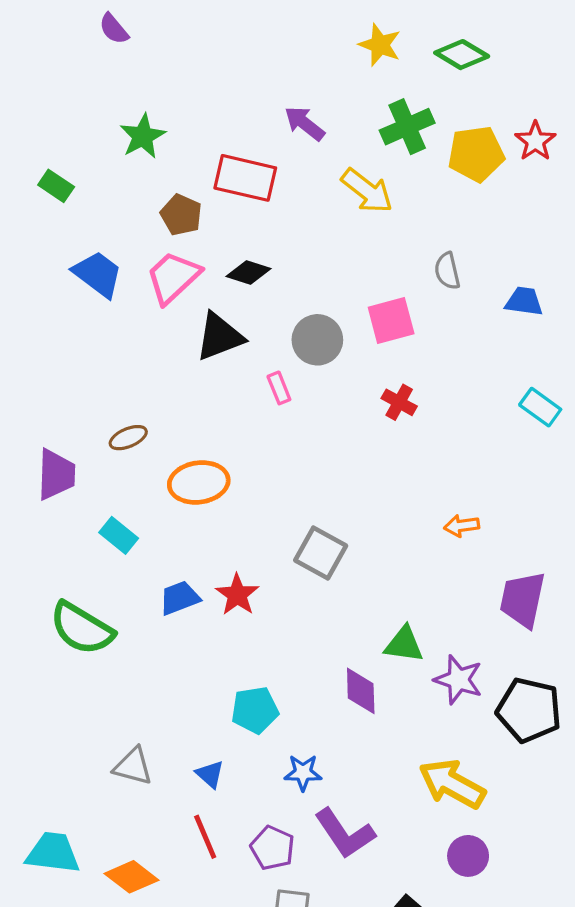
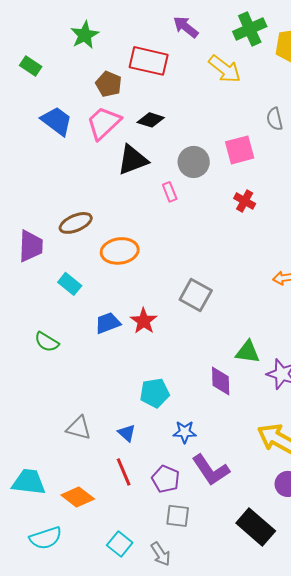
brown ellipse: (128, 438) -> (76, 223), size x1.4
green semicircle: (82, 628) -> (47, 342), size x0.6

